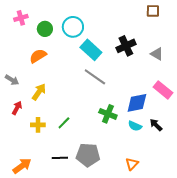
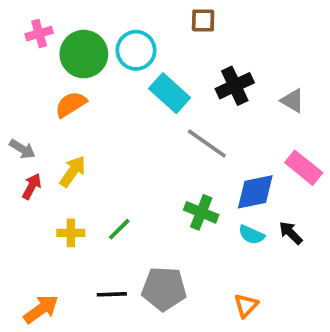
brown square: (153, 11) -> (203, 20), moved
green circle: (45, 29) -> (84, 54), size x1.6
gray line: (95, 77) -> (207, 143), moved
red arrow: (17, 108) -> (32, 186), moved

